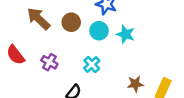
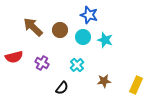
red semicircle: (16, 55) -> (14, 57), turned -66
brown star: (135, 84) -> (104, 81), moved

